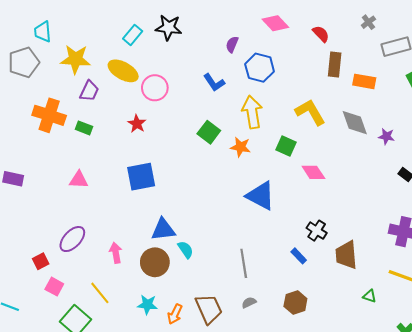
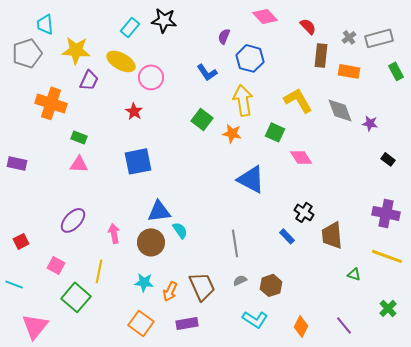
gray cross: (368, 22) -> (349, 37), moved
green rectangle: (84, 128) -> (79, 137), moved
red square: (41, 261) -> (21, 241), moved
yellow line: (100, 293) -> (99, 271), turned 50
brown hexagon: (295, 302) -> (271, 285), moved

